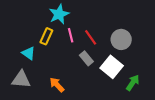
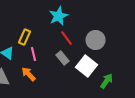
cyan star: (59, 14) -> (58, 16), moved
pink line: (71, 35) -> (34, 54), moved
orange arrow: (57, 85) -> (28, 74), moved

